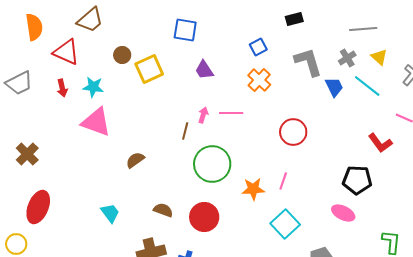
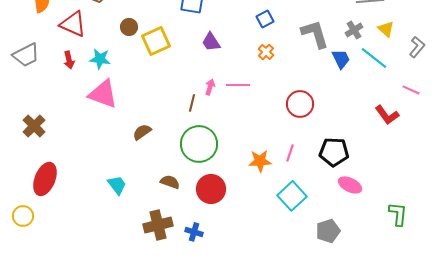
orange cross: (259, 80) -> (266, 52), size x0.7
green circle: (212, 164) -> (199, 144), moved
black pentagon: (357, 180) -> (334, 152), moved

